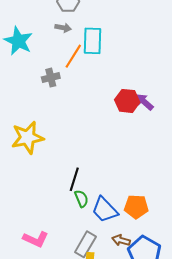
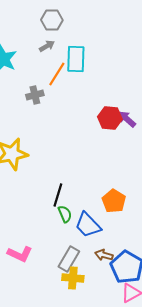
gray arrow: (63, 28) -> (47, 46), turned -42
orange pentagon: (136, 207) -> (114, 201), moved, turned 30

